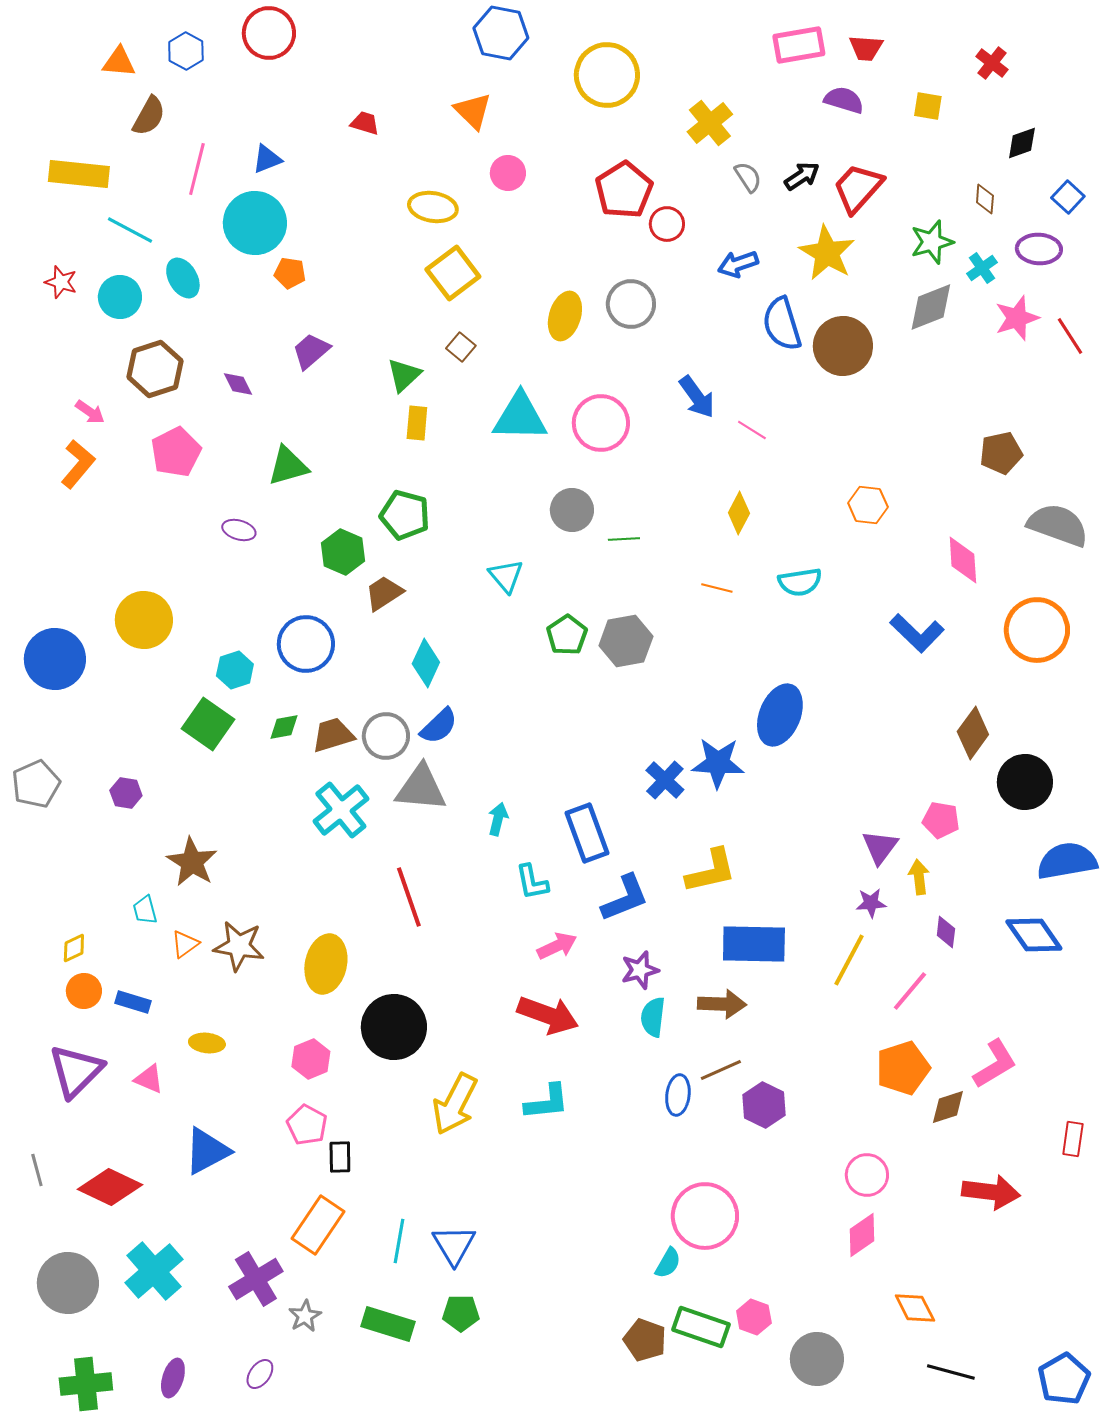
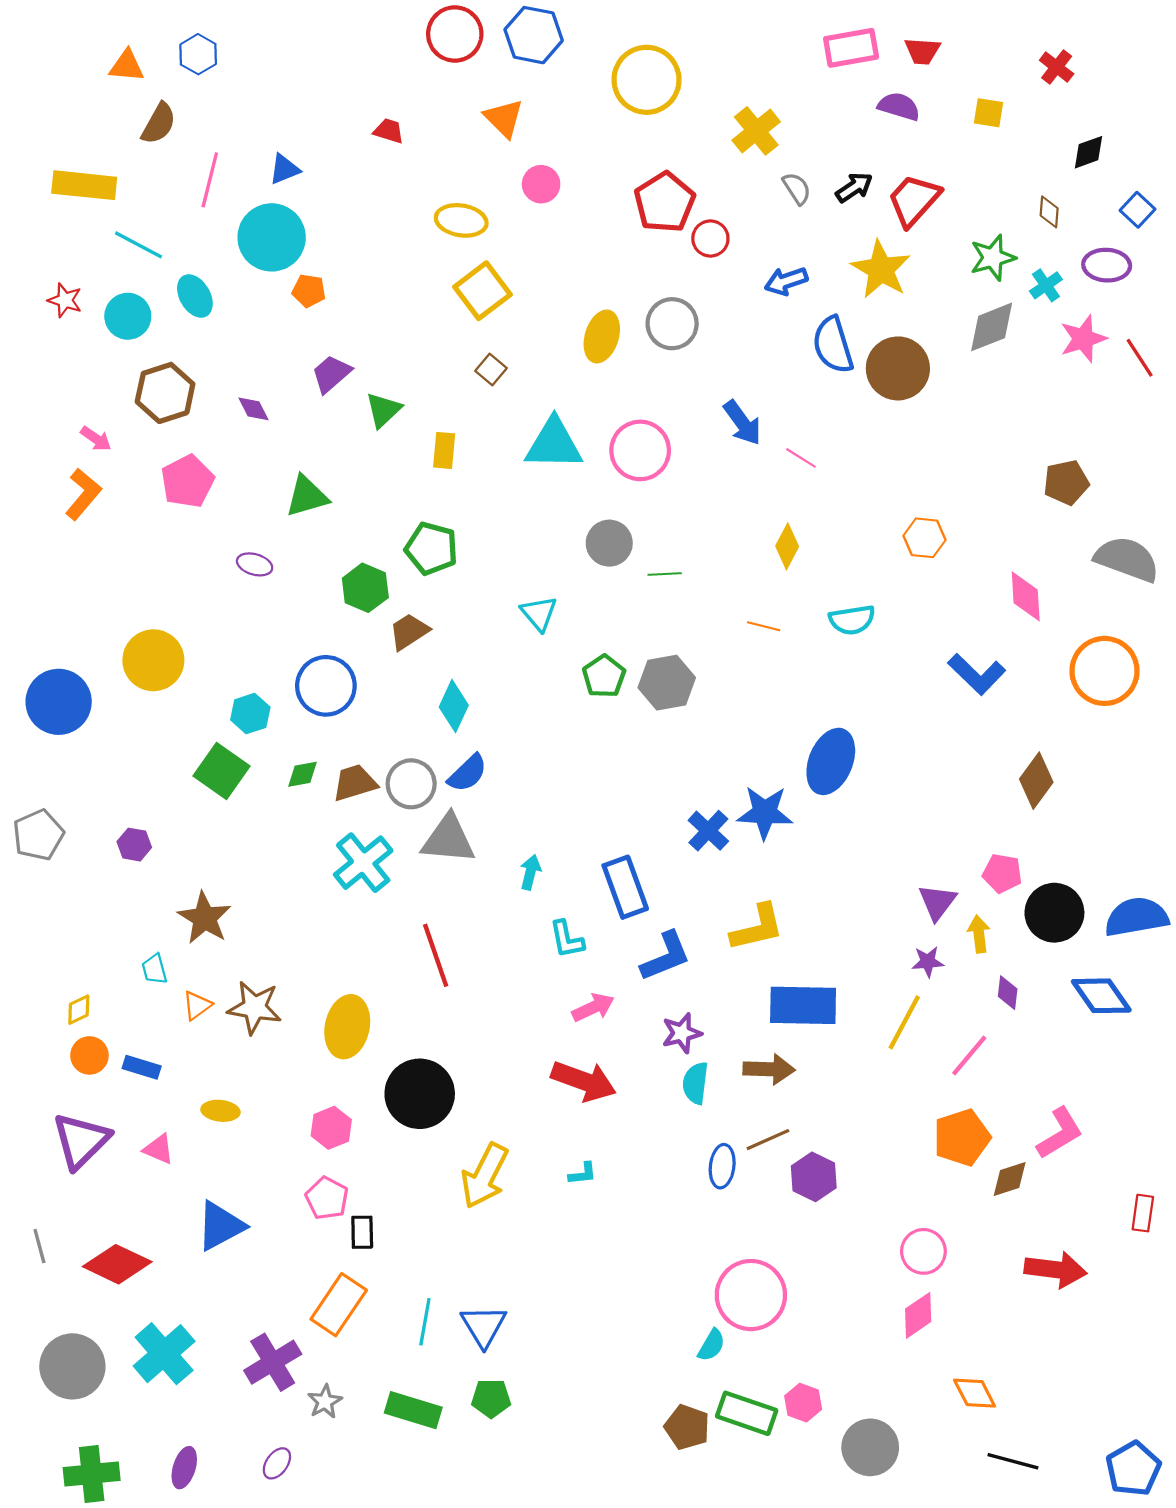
red circle: (269, 33) -> (455, 34), moved
green triangle: (404, 375) -> (383, 410), moved
black circle: (1025, 782) -> (1054, 913), moved
cyan L-shape: (547, 1102) -> (583, 1174), size x0.6

